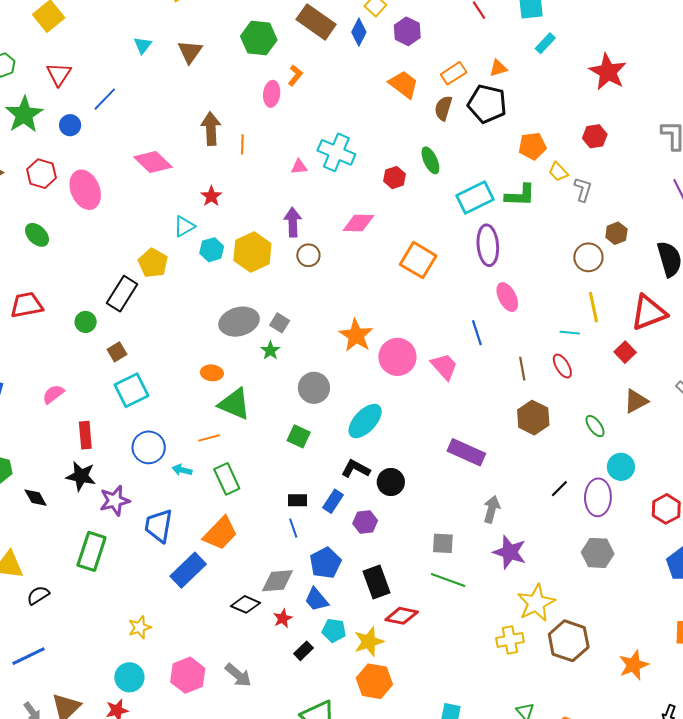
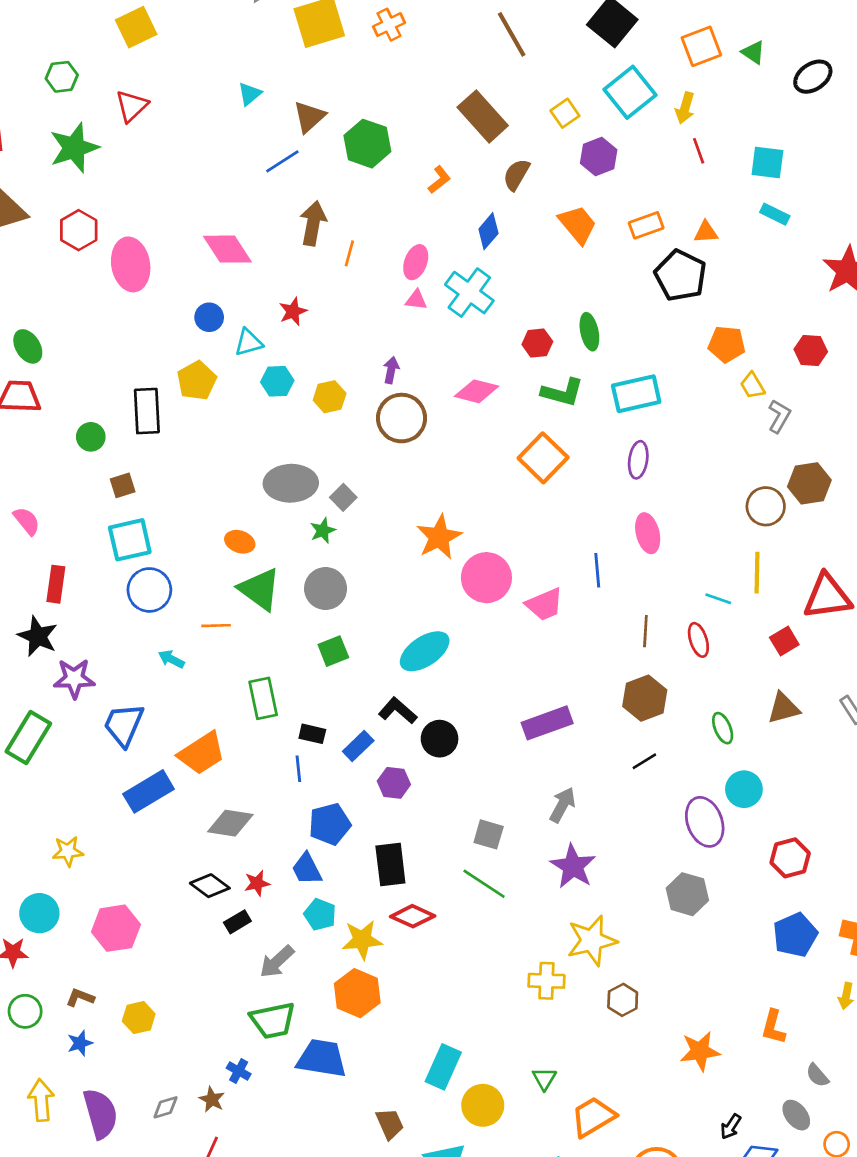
blue diamond: (359, 32) -> (488, 231), moved
green hexagon: (259, 38) -> (367, 144), moved
cyan rectangle: (545, 43) -> (775, 214), turned 60
pink ellipse: (272, 94) -> (416, 262), moved
blue line: (105, 99) -> (282, 161), moved
brown semicircle: (443, 108) -> (516, 175), moved
blue circle: (70, 125) -> (209, 317), moved
green L-shape: (520, 195) -> (562, 392), moved
purple arrow: (293, 222) -> (391, 370), size x0.7
brown hexagon: (616, 233) -> (809, 483), size x1.4
green ellipse: (37, 235) -> (28, 346), moved
purple ellipse: (488, 245) -> (638, 460), size x0.7
yellow hexagon: (252, 252) -> (330, 397), size x0.6
brown circle: (308, 255) -> (402, 418), size x1.6
black rectangle: (122, 294) -> (147, 411), turned -48
pink trapezoid: (444, 366) -> (544, 604), turned 96
gray circle: (314, 388) -> (326, 589), moved
pink semicircle: (53, 394) -> (27, 521), turned 75
green square: (299, 436) -> (333, 651), turned 30
blue circle: (149, 447) -> (149, 590), moved
purple rectangle: (466, 452) -> (547, 723), turned -57
green rectangle: (227, 479) -> (263, 698), moved
black line: (559, 489) -> (644, 761), moved
purple ellipse: (598, 497) -> (705, 822), turned -36
gray diamond: (277, 581) -> (230, 823), moved
black diamond: (245, 604) -> (210, 886), moved
brown hexagon: (569, 641) -> (623, 1000), size x0.6
black rectangle: (303, 651) -> (237, 922), moved
gray arrow: (238, 675) -> (277, 962), moved, turned 84

